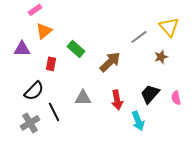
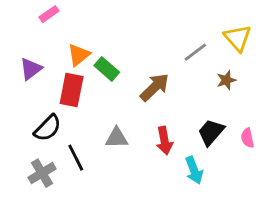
orange triangle: (44, 31) -> (79, 55), moved
purple triangle: (22, 49) -> (31, 69), turned -36
red rectangle: (51, 64) -> (72, 90), size x1.6

